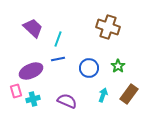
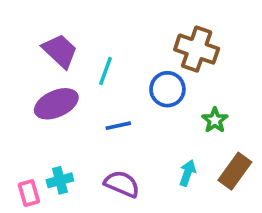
blue line: (58, 59) -> (118, 126), moved
blue circle: (89, 68) -> (167, 89), moved
purple ellipse: (31, 71) -> (56, 104), moved
pink rectangle: (16, 91) -> (29, 193), moved

